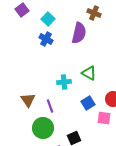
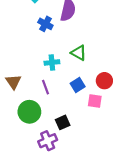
blue cross: (46, 39) -> (45, 24), moved
purple line: (50, 106) -> (45, 87), moved

